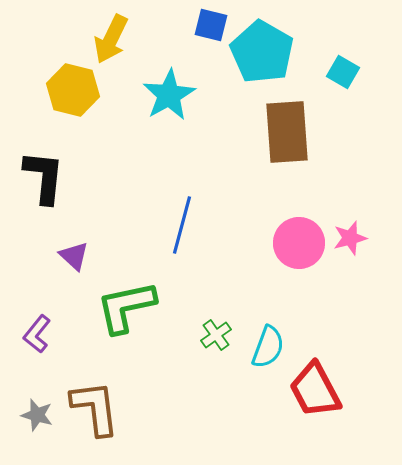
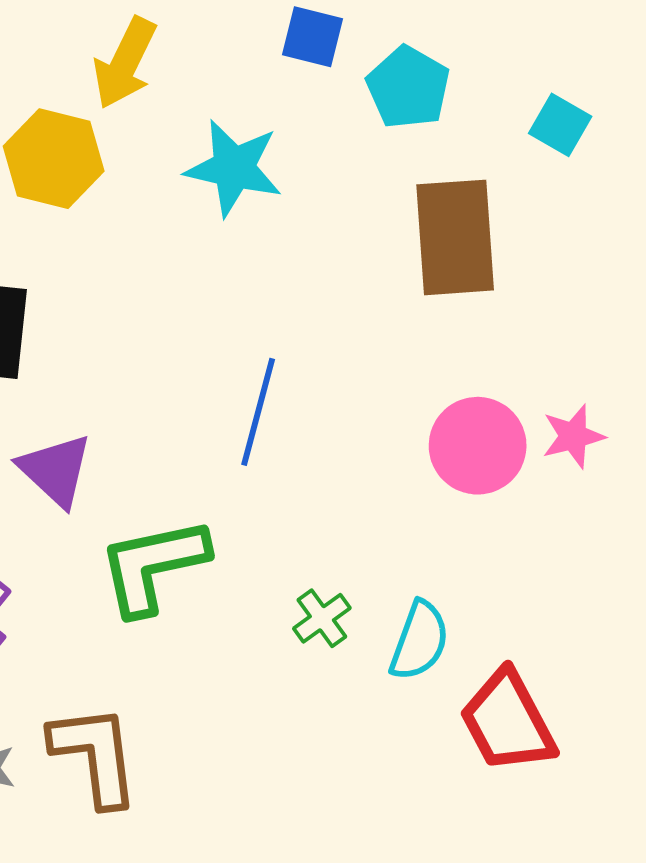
cyan pentagon: (262, 52) -> (408, 87), size x0.7
cyan star: (169, 95) -> (234, 168), turned -30
purple triangle: (74, 256) -> (56, 470), size x1.4

